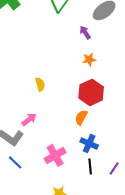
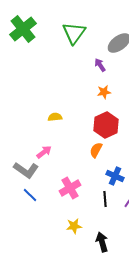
yellow semicircle: (40, 84) -> (55, 117), turned -80
blue cross: (89, 143) -> (115, 176), moved

